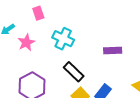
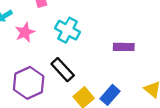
black rectangle: (74, 72) -> (63, 70), moved

